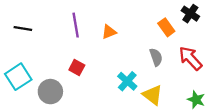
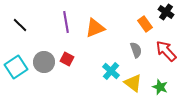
black line: (23, 28) -> (20, 25), turned 35
orange triangle: (109, 32) -> (95, 28), size x1.5
gray circle: (50, 92) -> (44, 62), moved
green star: (196, 100) -> (160, 87), moved

